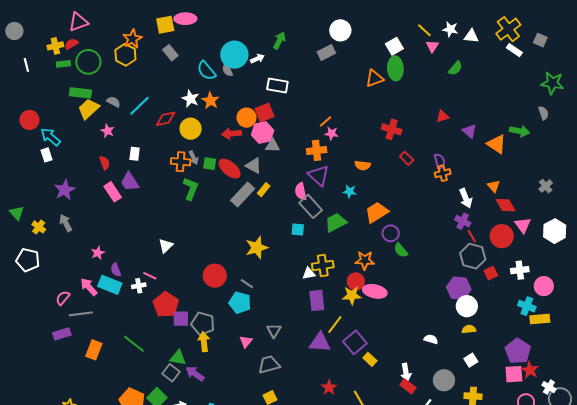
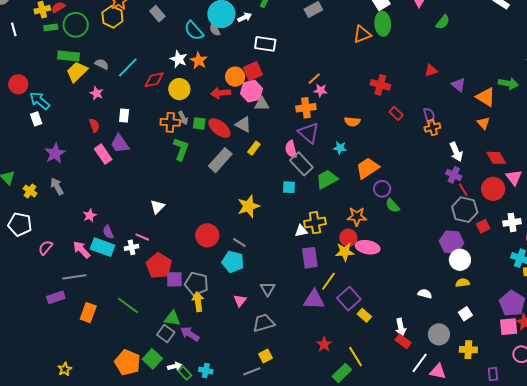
orange triangle: (494, 186) -> (483, 123), moved
gray rectangle: (243, 195) -> (220, 160), moved
pink semicircle: (63, 298) -> (46, 248), moved

